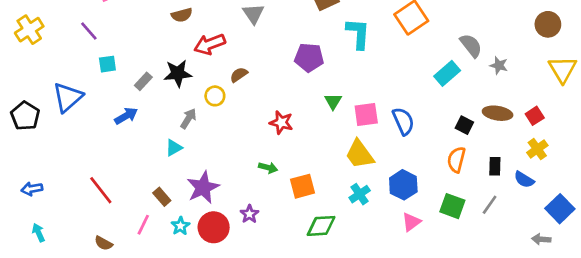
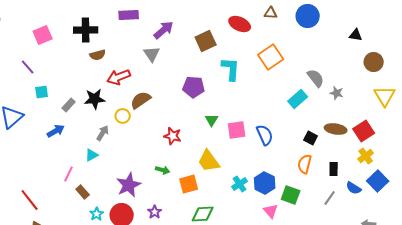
brown semicircle: (239, 75) -> (141, 100), size x1.5
red square: (535, 116) -> (364, 131), size x1.5
yellow trapezoid: (360, 154) -> (209, 161), moved
blue semicircle: (524, 180) -> (354, 188), moved
purple star: (203, 187) -> (129, 185), moved
red line: (101, 190) -> (30, 200), moved
cyan cross: (360, 194) -> (240, 184), moved
green square: (452, 206) -> (291, 195), moved
blue square: (560, 209) -> (378, 181), moved
purple star: (249, 214) -> (155, 212), moved
pink triangle: (411, 222) -> (271, 211), turned -35
pink line: (143, 225) -> (69, 174), moved

